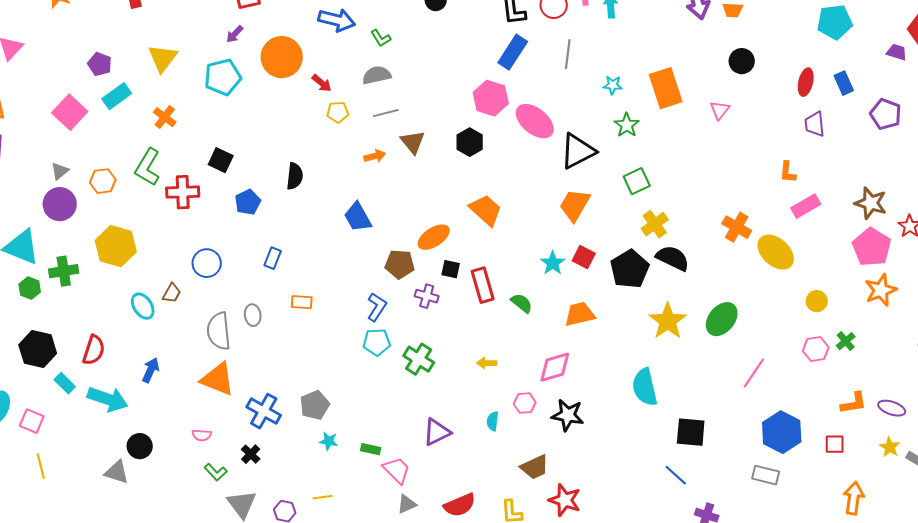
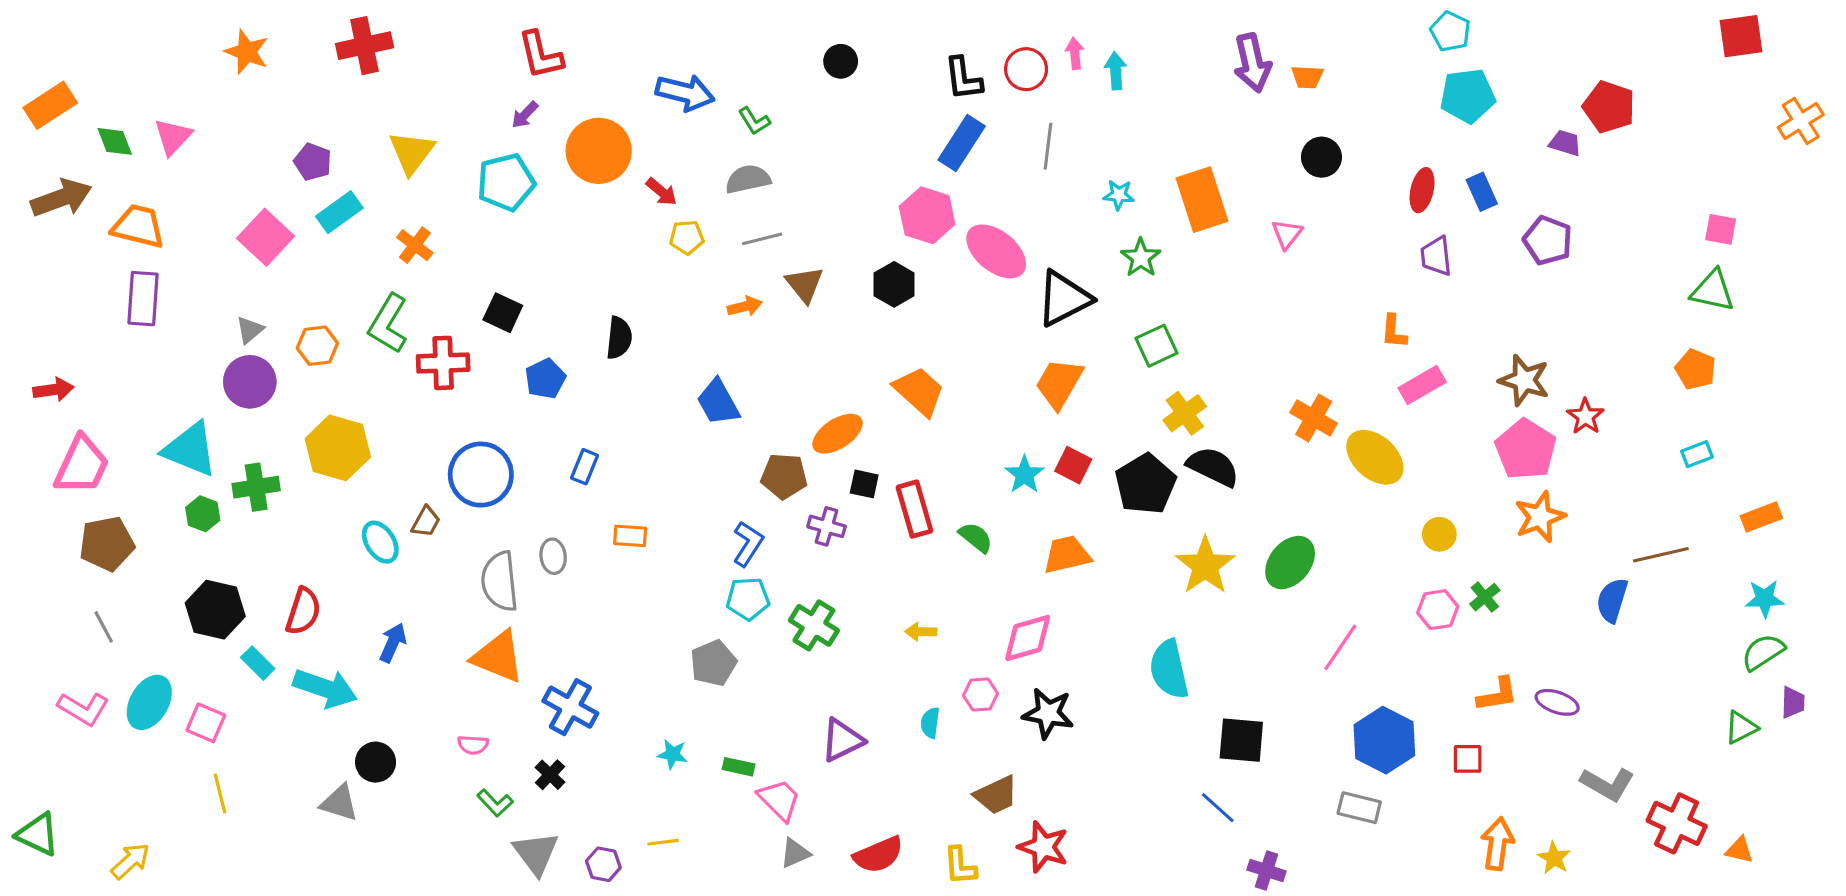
blue circle: (207, 263) -> (481, 475), size x1.4
gray pentagon: (315, 405) -> (713, 663), moved
yellow star: (890, 447) -> (1554, 858), moved

